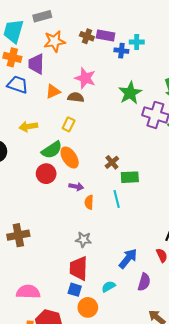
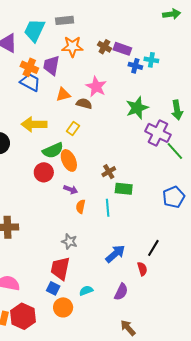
orange cross: (12, 57) -> (29, 67), moved
yellow arrow: (28, 127) -> (34, 124), size x1.4
blue arrow: (128, 259) -> (115, 254), moved

